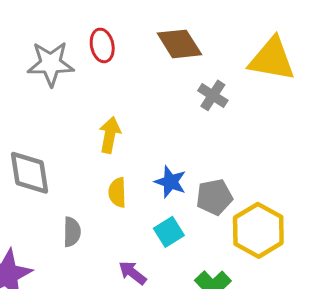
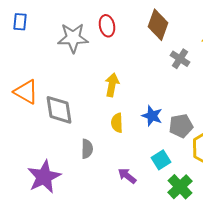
brown diamond: (179, 44) -> (158, 25), turned 52
cyan square: (169, 232) -> (161, 160), moved

